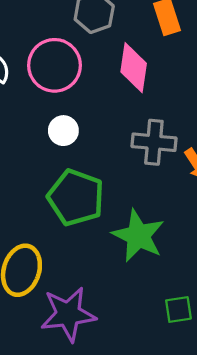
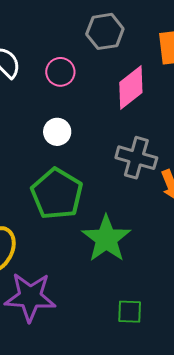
pink circle: (54, 65) -> (60, 72), size x0.6
pink diamond: (134, 68) -> (131, 87), turned 33

